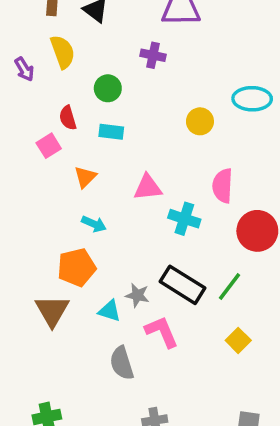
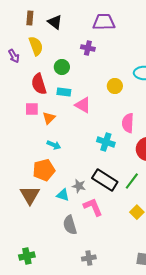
red semicircle: (68, 118) -> (39, 84), size x1.5
pink square: (49, 146) -> (32, 109), moved, turned 32
pink triangle: (148, 187) -> (83, 105), moved, turned 36

